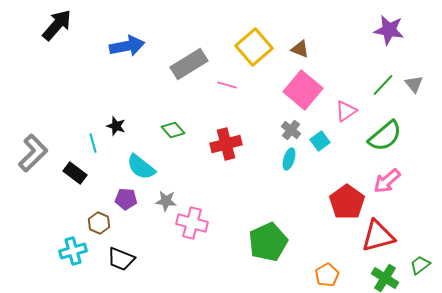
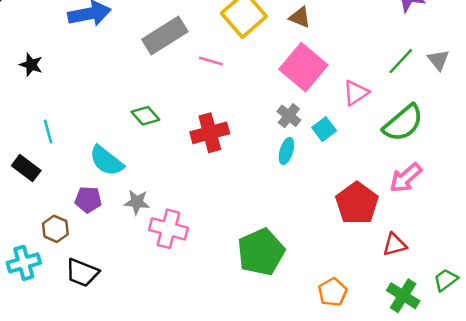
black star: (116, 126) -> (31, 65), moved
red triangle: (378, 236) -> (395, 245), size x0.6

